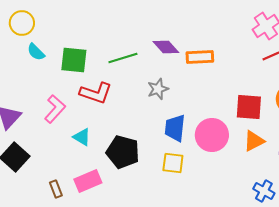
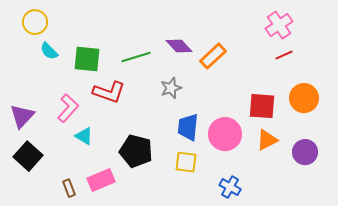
orange rectangle: (200, 57) -> (213, 56), turned -40
cyan triangle: (82, 137) -> (84, 136), moved
blue cross: (264, 191) -> (230, 187), moved

